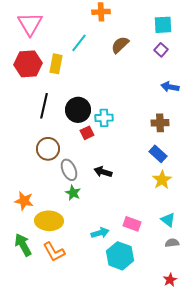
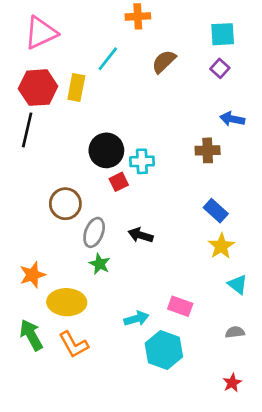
pink triangle: (30, 24) -> (41, 33), turned 36
black line: (44, 106) -> (27, 130), moved
brown cross: (160, 123) -> (208, 150), moved
gray ellipse: (69, 170) -> (94, 232), turned 45
orange star: (24, 201) -> (33, 275), turned -30
cyan triangle: (168, 220) -> (238, 284), moved

